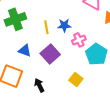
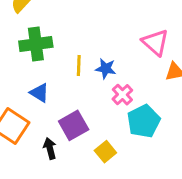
pink cross: (79, 40) -> (122, 95), turned -32
purple square: (50, 54) -> (74, 125), moved

